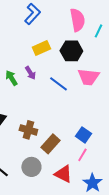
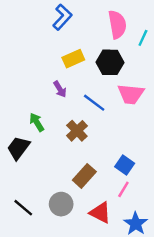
green arrow: (11, 78) -> (37, 122), moved
brown cross: (28, 130) -> (77, 131), moved, turned 30

